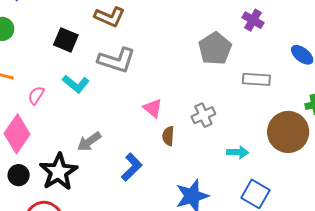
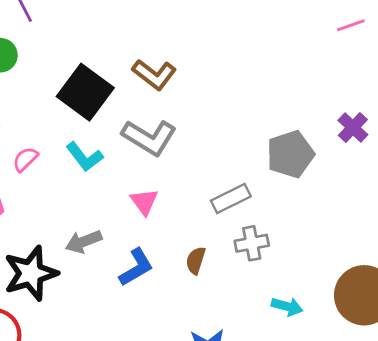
black square: (66, 40) -> (85, 92), size x1.5
gray rectangle: (256, 79) -> (231, 198), moved, turned -44
pink triangle: (153, 108) -> (144, 202), moved
blue L-shape: (132, 167) -> (136, 267), moved

